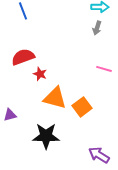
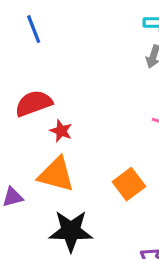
orange triangle: (55, 98) -> (56, 174), moved

